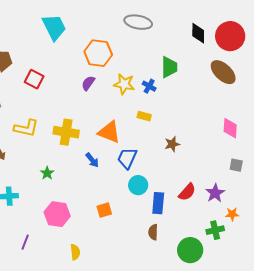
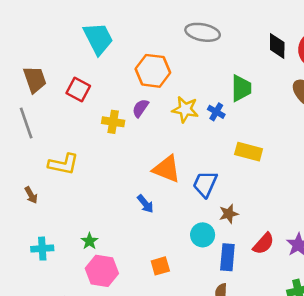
red square: (34, 79) -> (78, 89), moved
yellow rectangle: (144, 116) -> (249, 152), moved, size x1.5
yellow cross: (66, 132) -> (113, 122), moved, size x0.7
brown star: (172, 144) -> (229, 214), moved
blue trapezoid: (127, 158) -> (205, 184), moved
green star: (47, 173) -> (89, 241), moved

